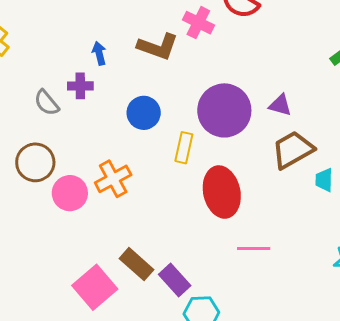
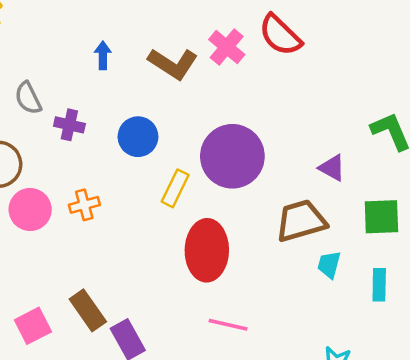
purple cross: (80, 86) -> (69, 125), moved
purple triangle: (280, 105) -> (332, 168), moved
orange cross: (113, 179) -> (84, 205), size x0.7
pink square: (95, 287) -> (33, 326), size x0.7

